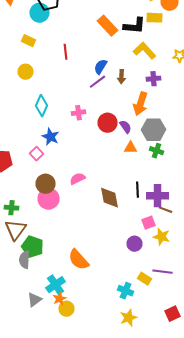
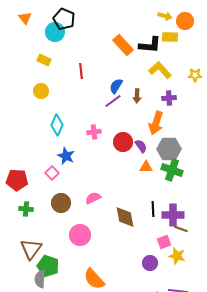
green cross: (156, 151) -> (172, 170), size x1.5
pink circle: (48, 199) -> (80, 235), moved
green cross: (12, 208) -> (26, 209), moved

